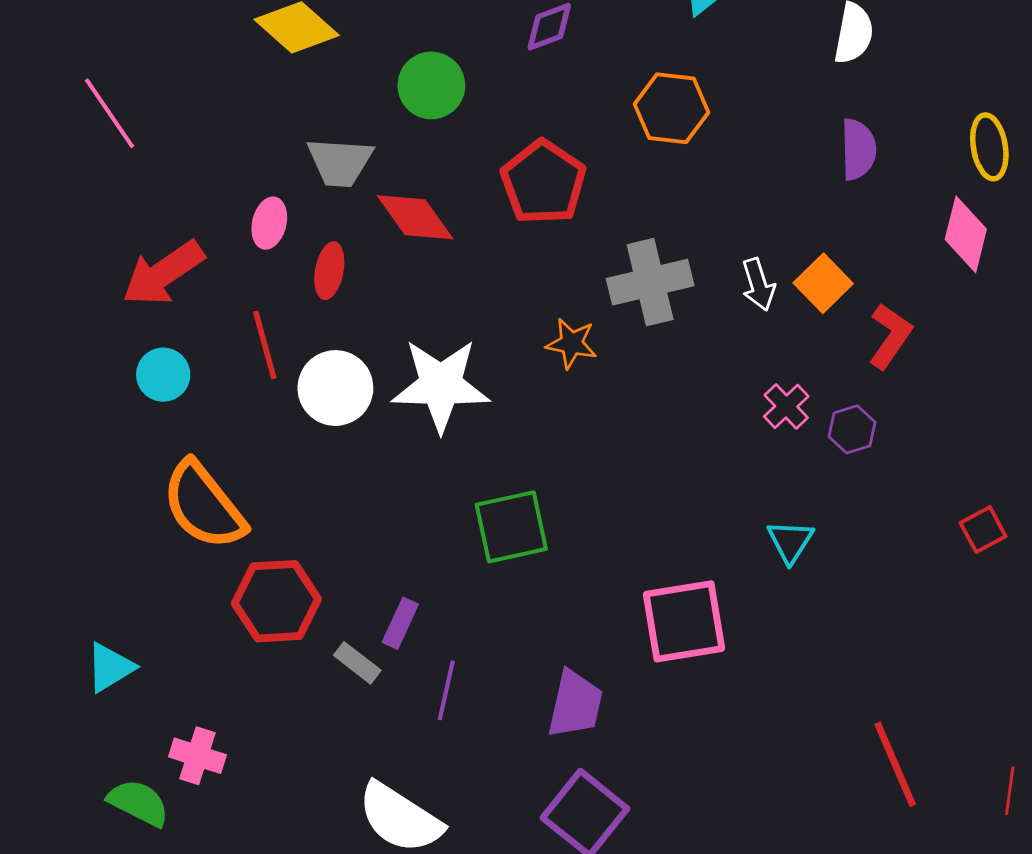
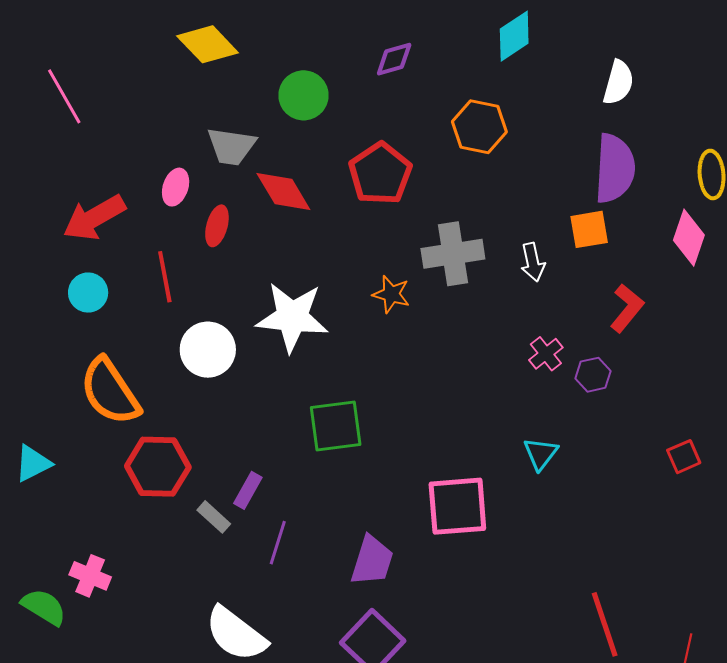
purple semicircle: (858, 149) -> (615, 168), size x1.5
orange square: (823, 283) -> (589, 229), moved, turned 30
white circle: (335, 388) -> (208, 350), moved
cyan triangle: (110, 667) -> (33, 463), moved

